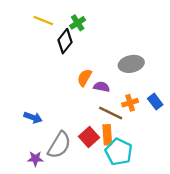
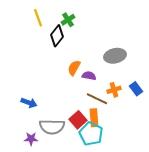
yellow line: (43, 21) -> (38, 18), turned 48
gray semicircle: (59, 145) -> (52, 127), turned 60
cyan pentagon: (119, 152) -> (91, 134), moved

